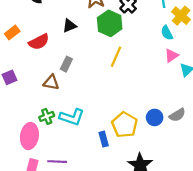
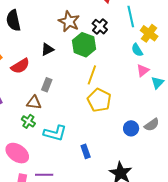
green cross: (47, 116) -> (28, 121), moved, turned -32
yellow pentagon: (125, 125) -> (99, 100), moved
pink ellipse: (29, 136) -> (17, 153), turned -60

